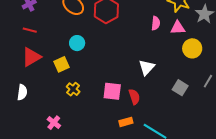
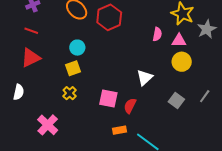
yellow circle: (192, 48) -> (182, 62), moved
yellow square: (62, 64) -> (73, 68), moved
red semicircle: (134, 97) -> (130, 106), turned -140
pink cross: (54, 123) -> (48, 125), size x1.5

